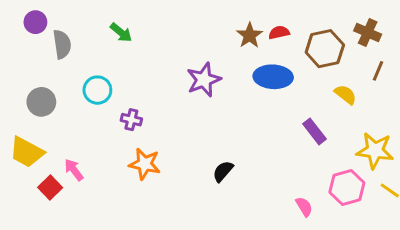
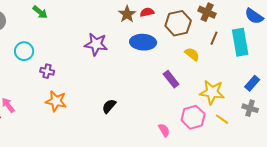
purple star: (204, 80) -> (96, 44), turned 30

